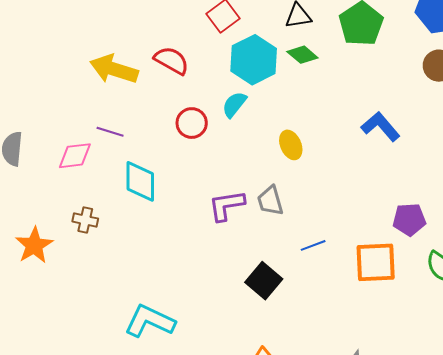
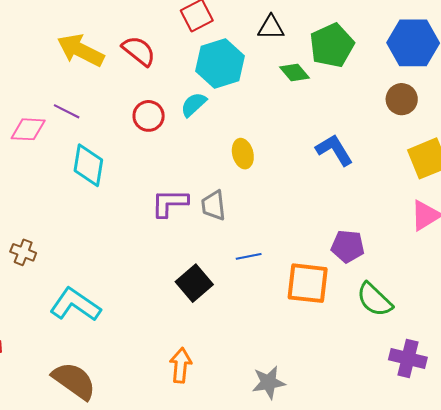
green diamond: (302, 55) -> (294, 72), moved
brown cross: (85, 220) -> (23, 252), moved

